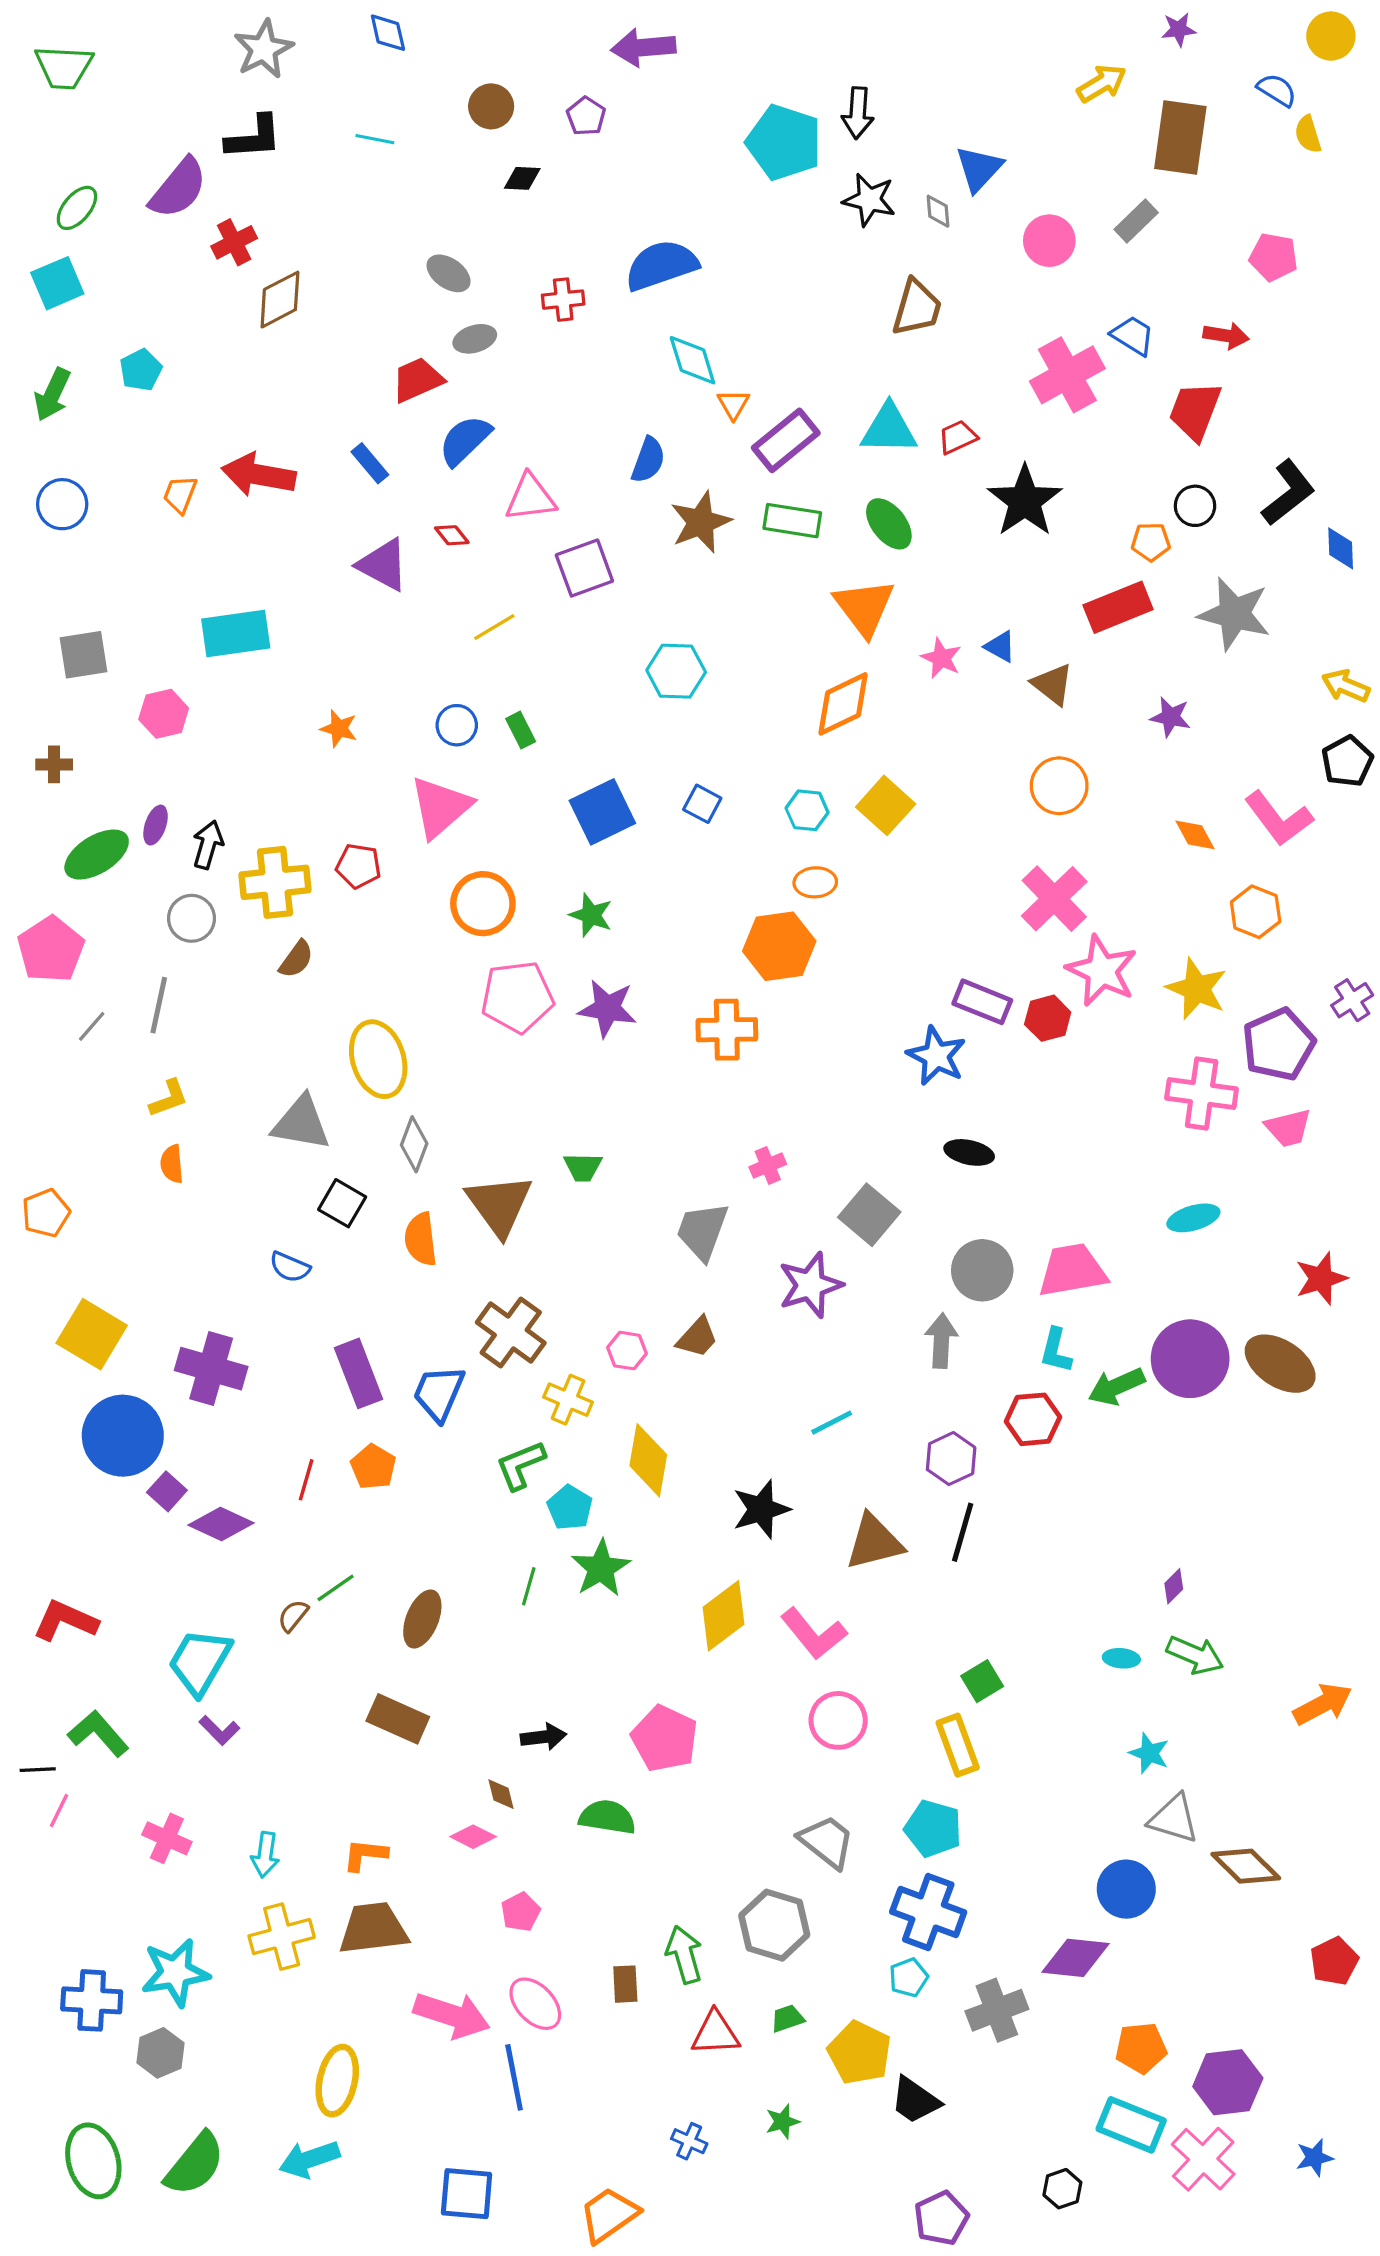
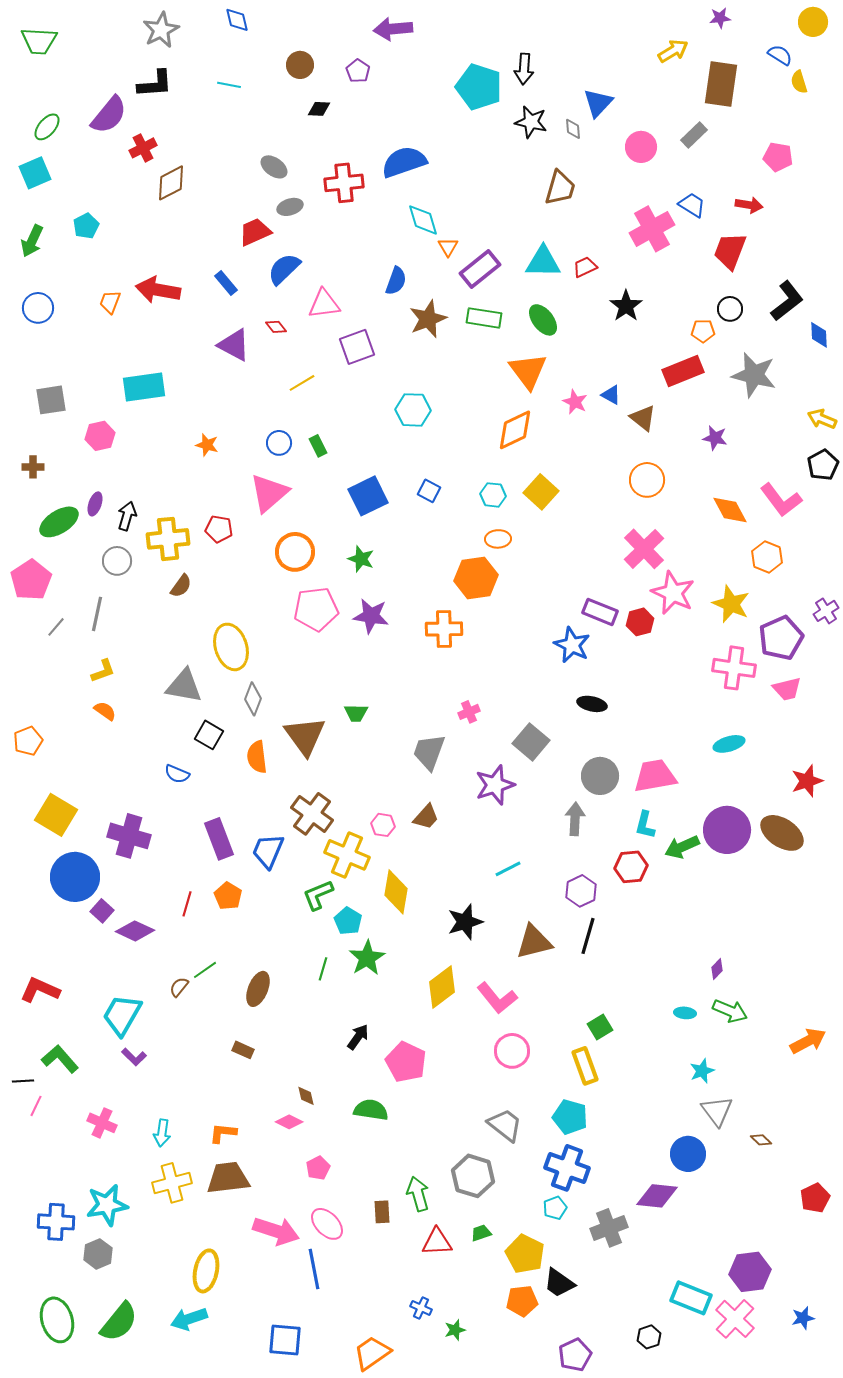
red cross: (563, 300) -> (344, 183), size x1.5
black star: (1025, 501) -> (626, 306), size x0.7
orange diamond: (1195, 835) -> (730, 510), size x1.4
orange semicircle: (172, 1164) -> (105, 711), turned 130
yellow cross: (568, 1400) -> (347, 855), size x1.5
brown rectangle: (398, 1719) -> (243, 1050), size x0.6
black arrow: (543, 1737) -> (358, 1037), moved, turned -48
cyan star: (1149, 1753) -> (702, 1071), turned 30
gray triangle: (1174, 1819) -> (717, 1111), turned 36
brown diamond: (1246, 1866) -> (761, 1140), size x0.5
orange pentagon: (1141, 2048) -> (522, 1301), moved
green star: (782, 2122) -> (455, 1330), moved

